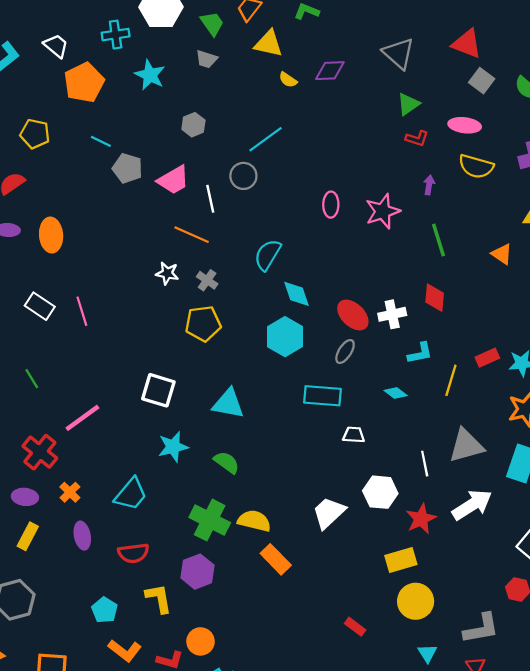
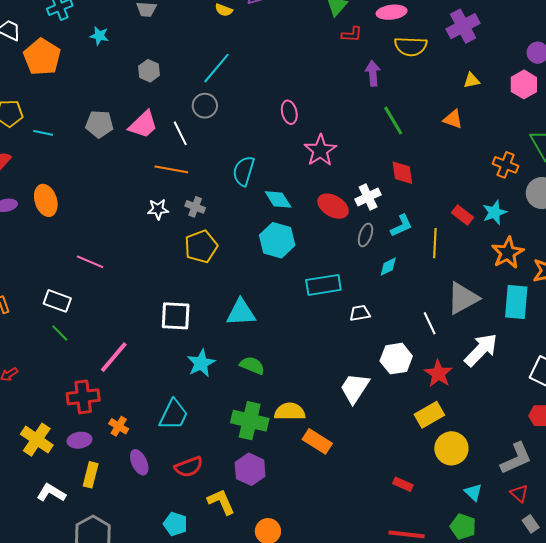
cyan star: (150, 75) -> (99, 36), size x0.7
cyan line: (101, 141) -> (43, 133), moved
purple arrow: (429, 185) -> (373, 73), size x1.4
pink star: (383, 211) -> (320, 150), moved
white rectangle: (40, 306) -> (57, 301), moved
pink line: (82, 311) -> (90, 262), turned -36
gray ellipse: (345, 351) -> (365, 235), moved
red rectangle: (487, 358) -> (462, 215), turned 75
cyan diamond: (396, 393) -> (388, 267), turned -50
red cross: (40, 452) -> (83, 397), turned -32

